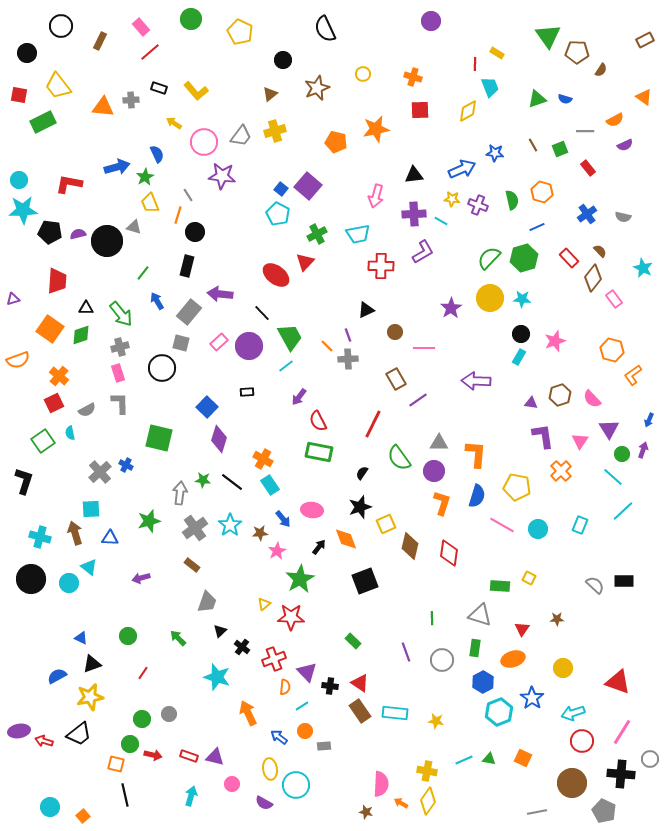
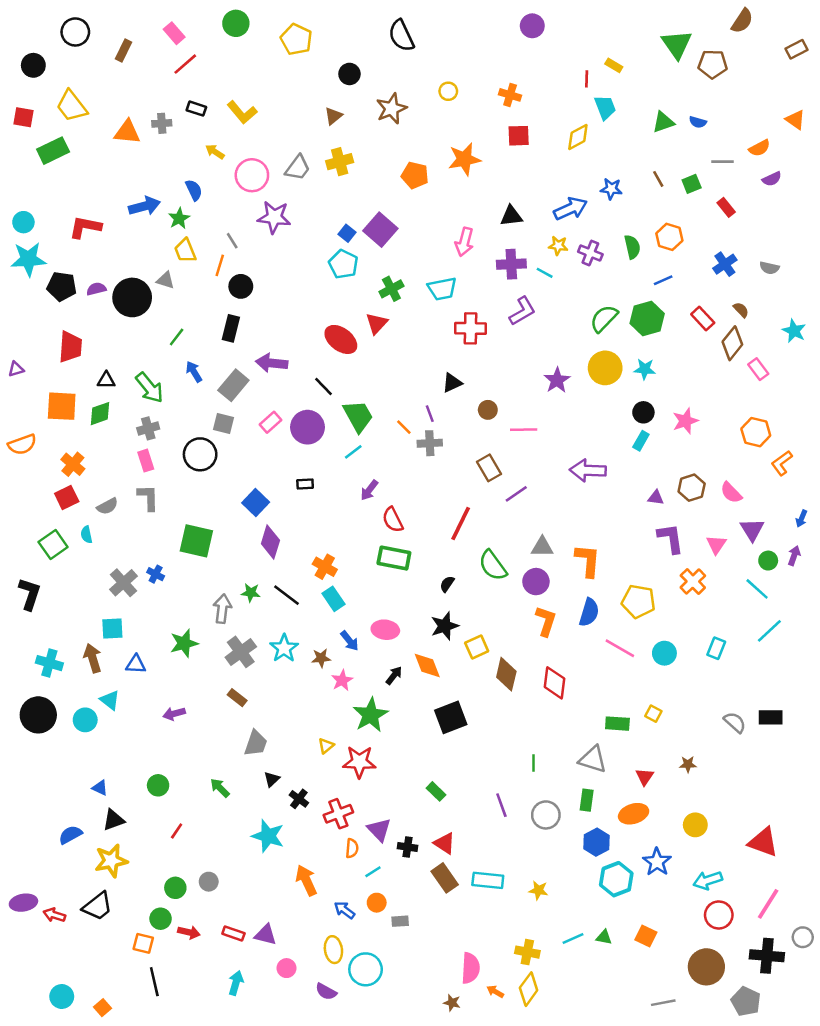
brown semicircle: (601, 70) -> (742, 21), moved, size x1.5
orange square: (50, 329) -> (62, 406), turned -32

